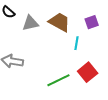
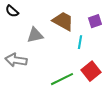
gray triangle: (30, 23) -> (35, 35), moved

